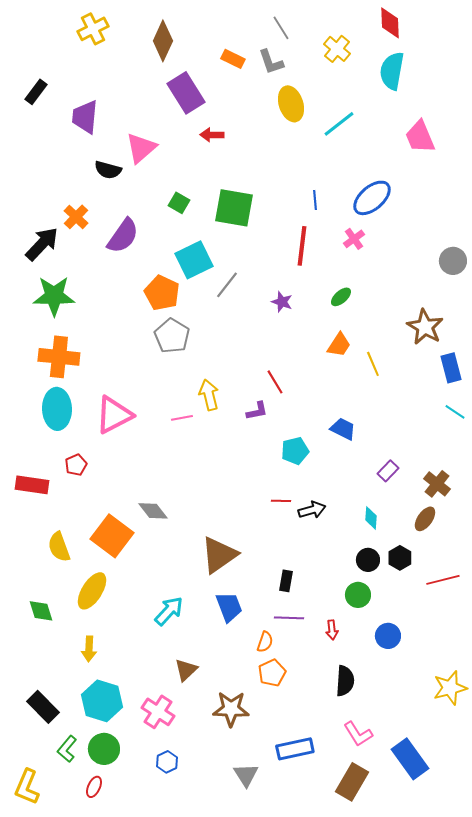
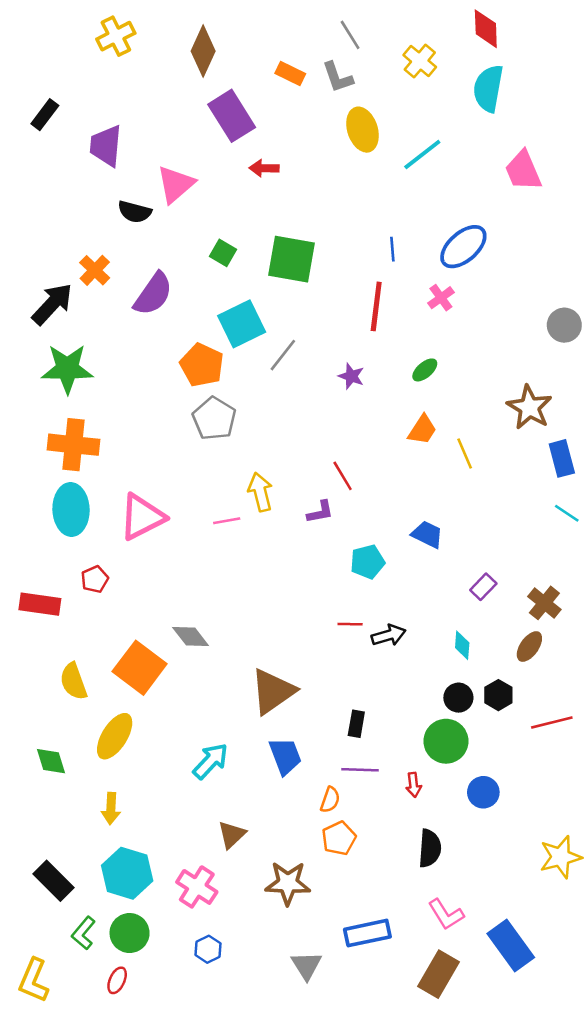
green circle: (358, 595) -> (446, 741), size x1.4

